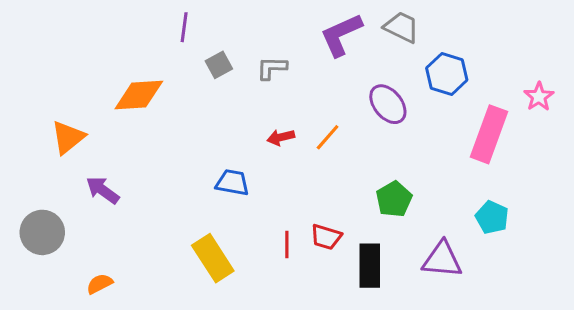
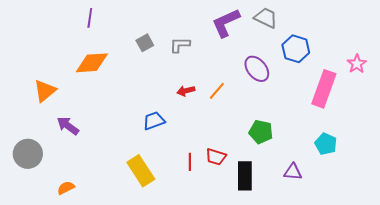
purple line: (184, 27) -> (90, 18), moved
blue trapezoid: (232, 183) -> (154, 121), turned -30
green pentagon: (394, 199) -> (261, 132), turned -30
purple triangle: (442, 260) -> (293, 172), size x0.7

